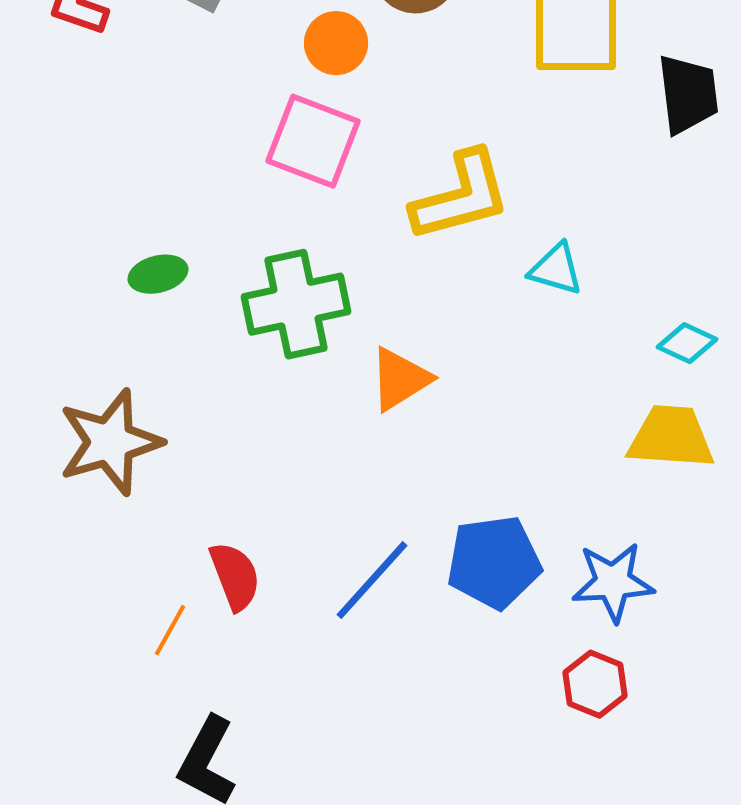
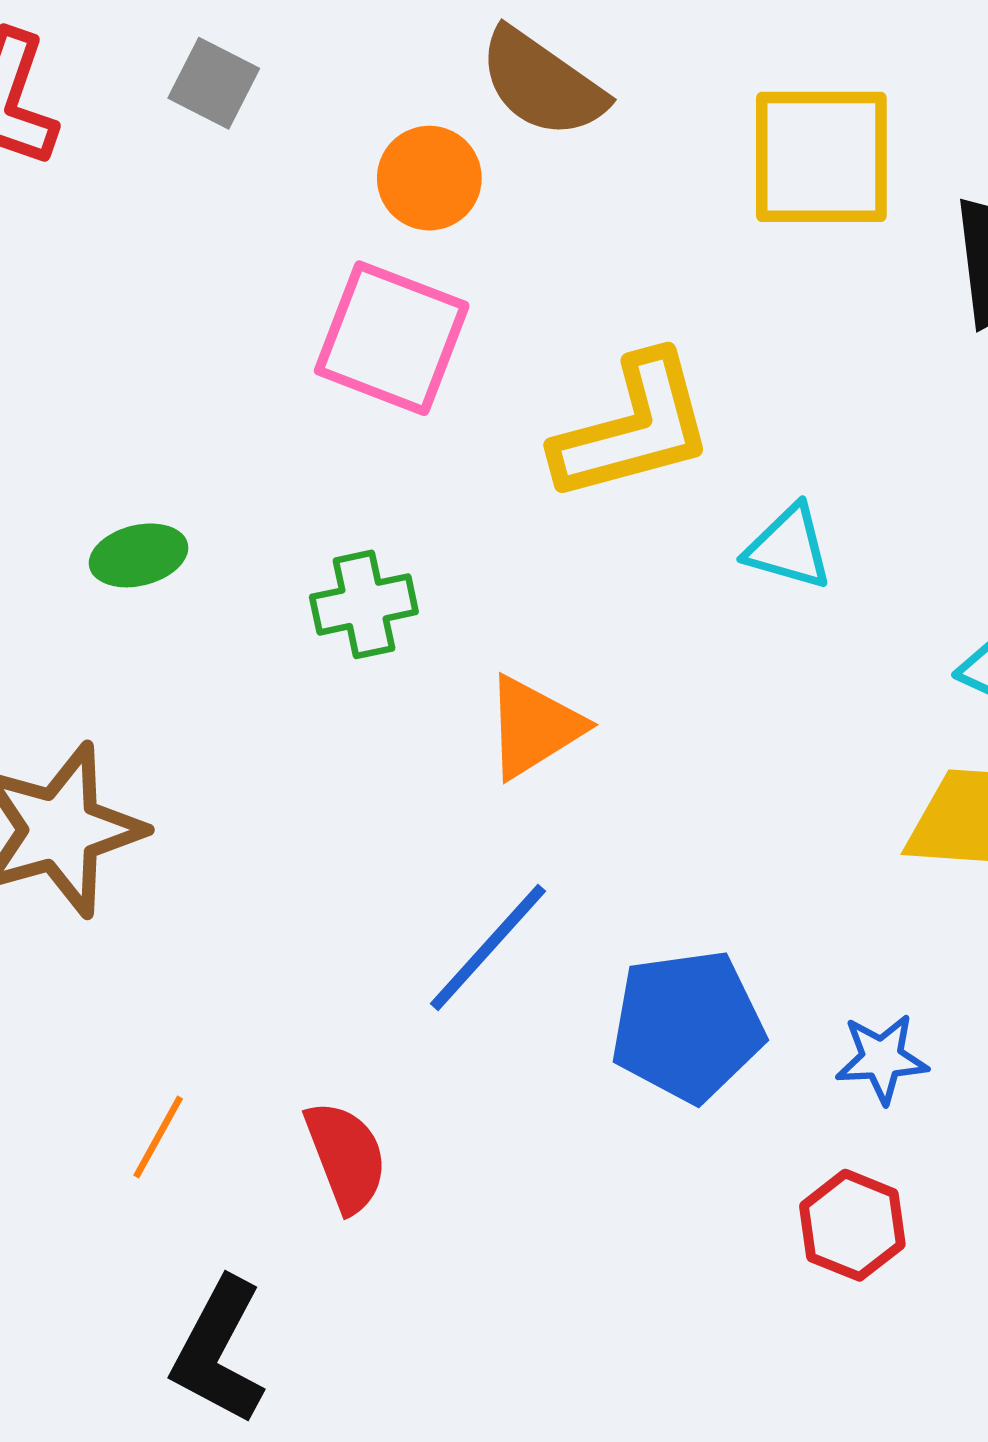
green cross: (296, 304) -> (364, 604), size x0.6
red semicircle: (235, 576) -> (346, 1157), moved
blue line: (372, 580) -> (488, 947), moved
blue star: (613, 582) -> (882, 1059), size x0.7

